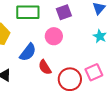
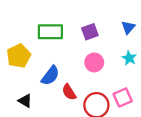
pink circle: (54, 36) -> (94, 62), moved

